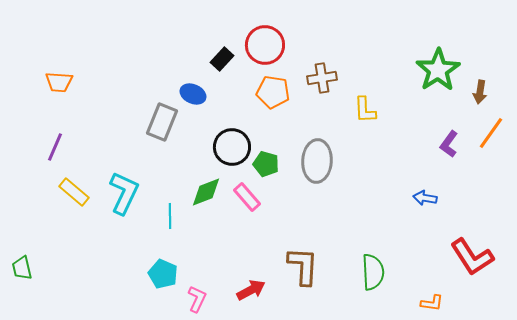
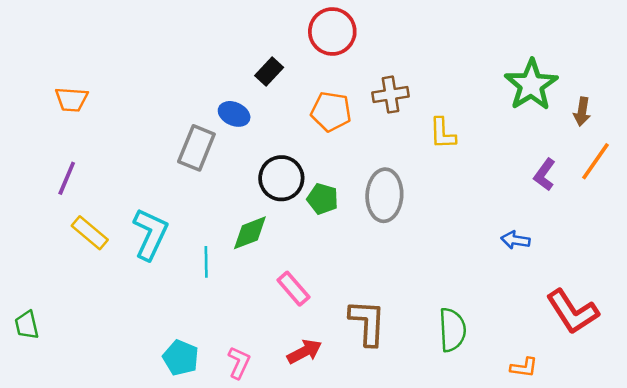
red circle: (265, 45) -> (332, 31), moved
pink rectangle: (247, 197) -> (293, 289), moved
cyan pentagon: (163, 274) -> (181, 358), moved

